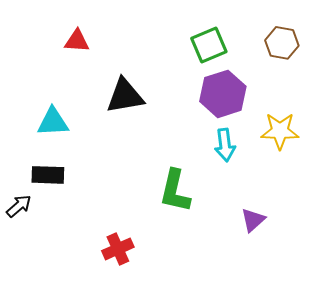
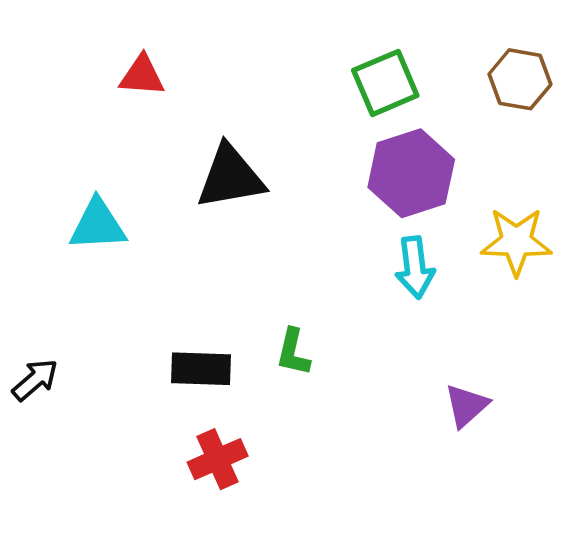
black rectangle: (48, 175) -> (201, 369), moved
green L-shape: (175, 191) -> (293, 352), moved, size x0.6

